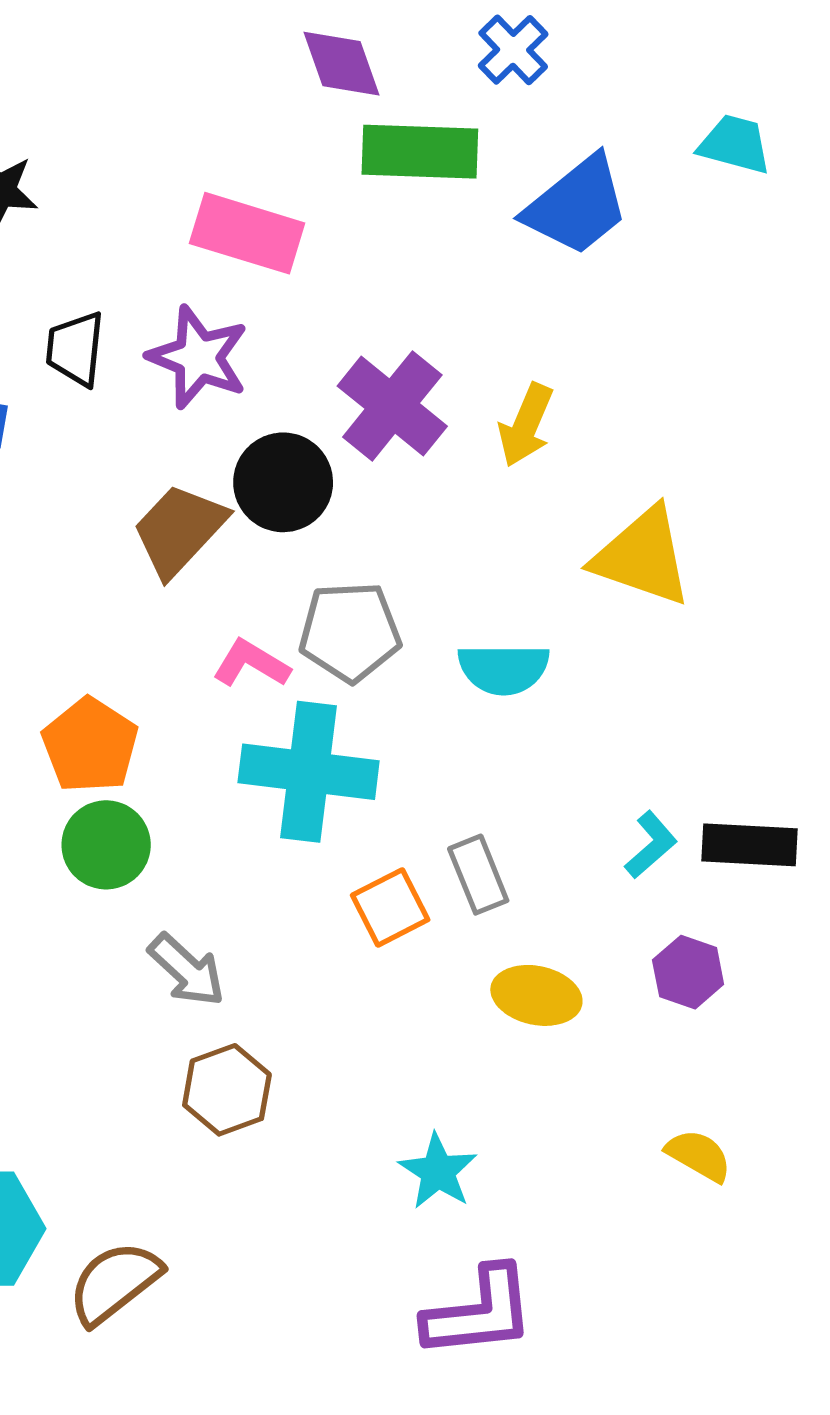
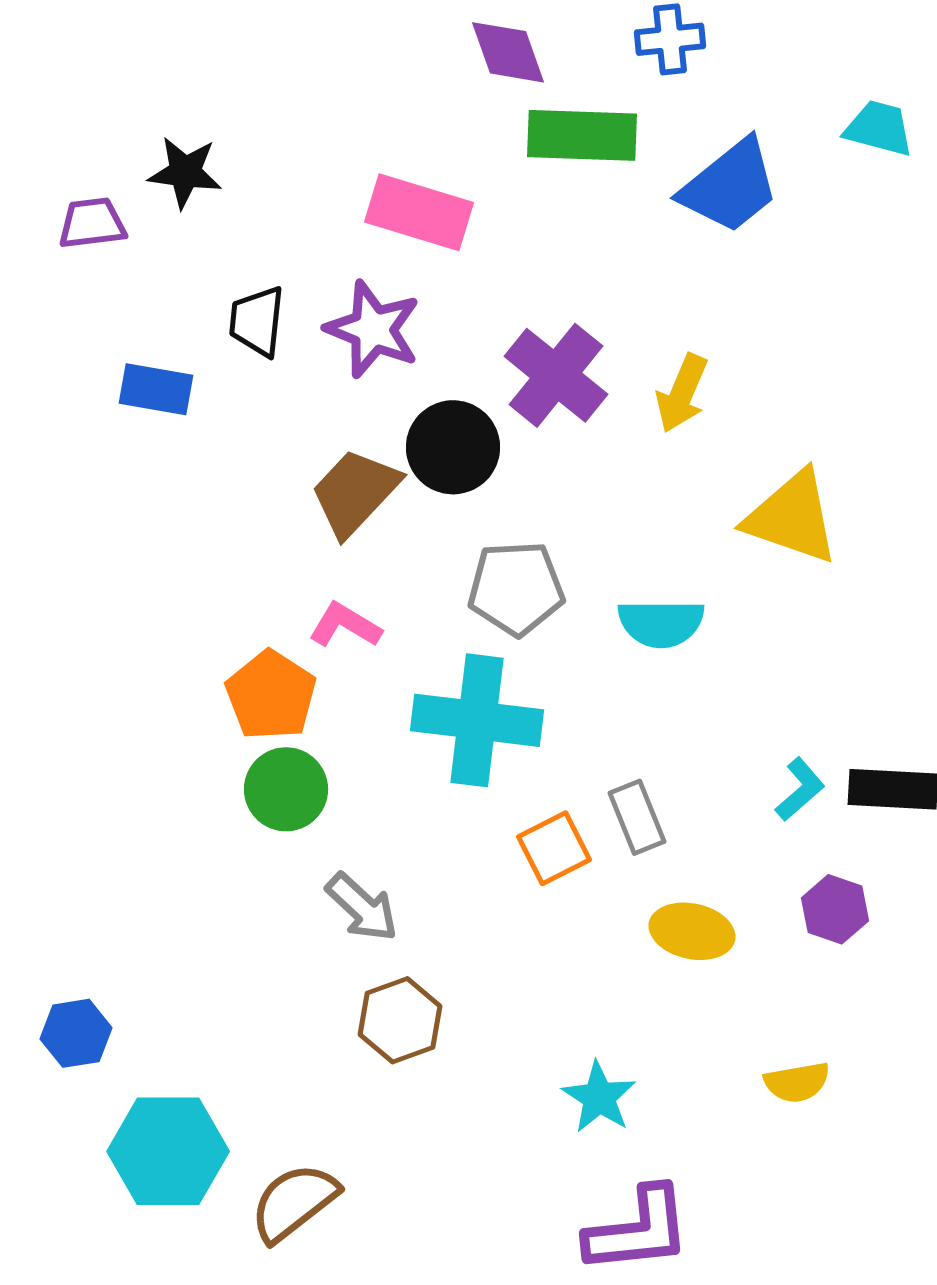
blue cross: (513, 50) -> (670, 39), turned 38
pink L-shape: (251, 664) -> (345, 625), moved
yellow semicircle: (699, 1156) -> (797, 1082), moved, turned 140

